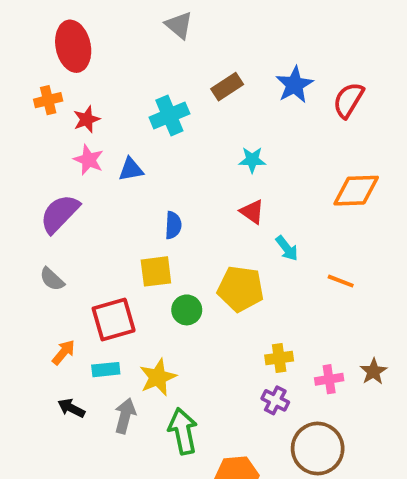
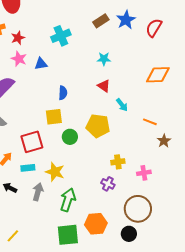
brown rectangle: (227, 87) -> (101, 21), moved
brown star: (373, 372) -> (164, 141), moved
yellow star: (158, 377) -> (55, 172), turned -30
purple cross: (275, 400) -> (108, 184), moved
green arrow: (183, 431) -> (68, 200), turned 30

